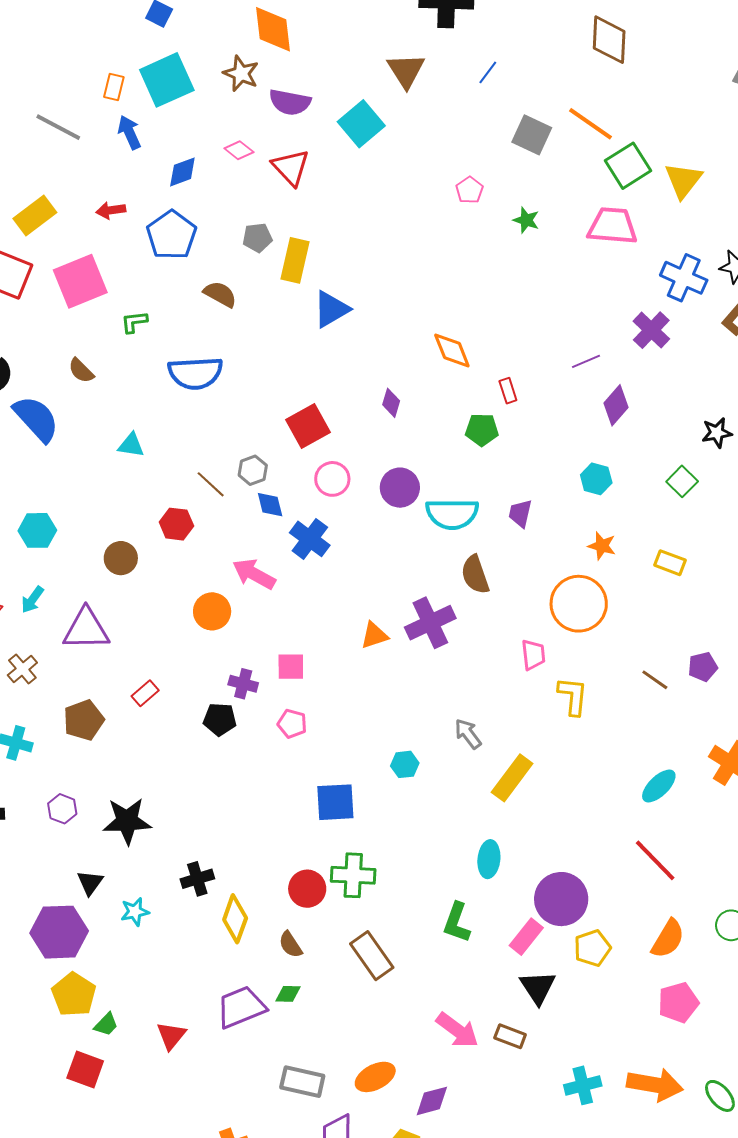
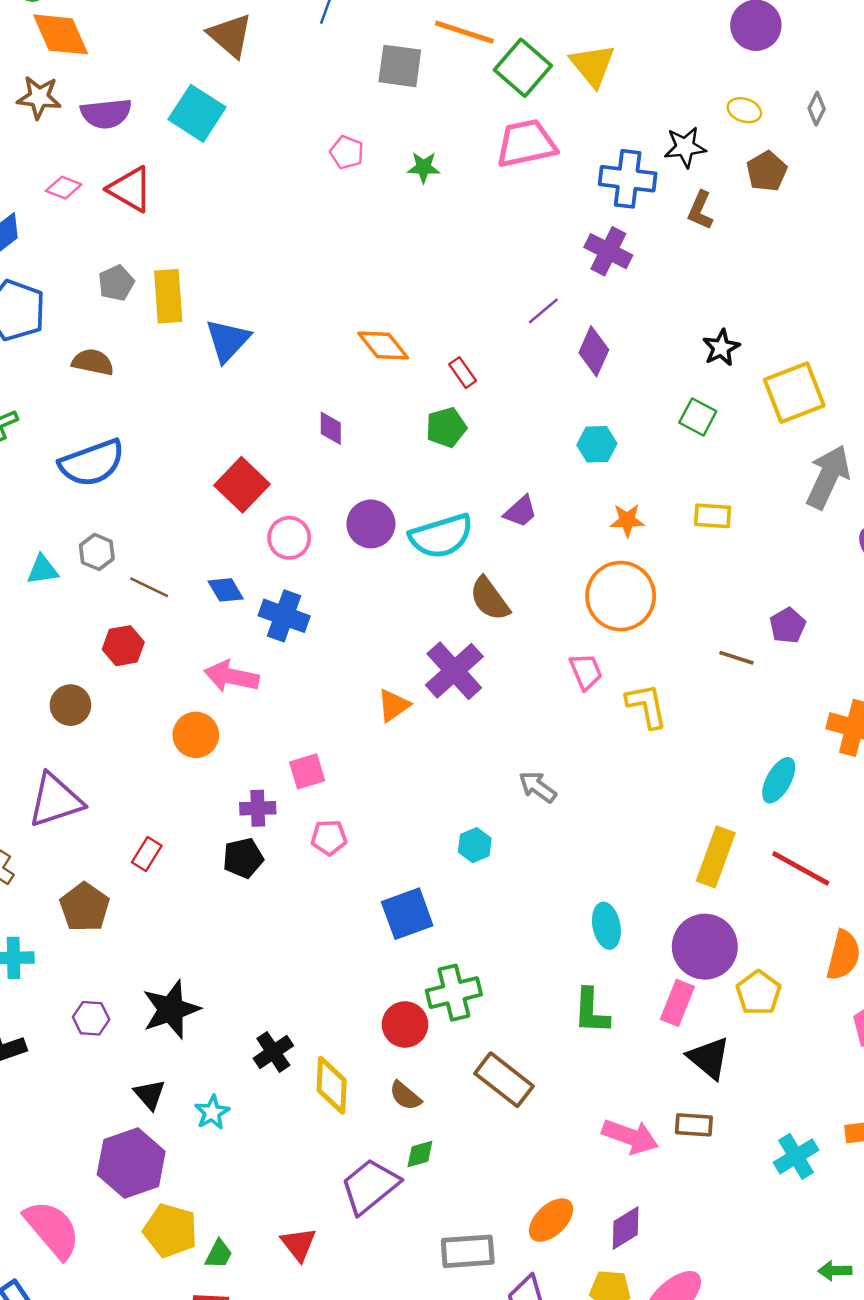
gray hexagon: (253, 470) -> (97, 552), moved
purple trapezoid: (520, 513) -> (520, 511), turned -128
yellow rectangle: (512, 778) -> (716, 857), moved

